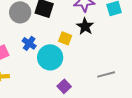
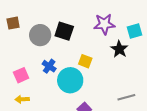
black star: (85, 26) -> (119, 49), moved

